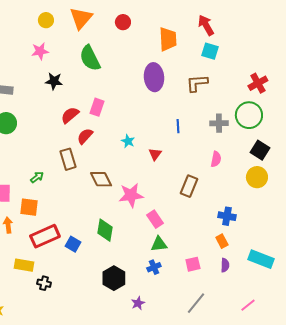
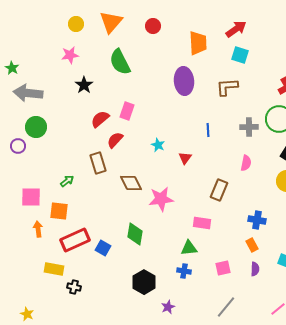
red arrow: (206, 25) -> (236, 29), turned 85
black star: (54, 81) -> (84, 85), turned 30
pink rectangle: (155, 219) -> (202, 223), moved, turned -48
blue cross: (154, 267) -> (184, 271), turned 32

